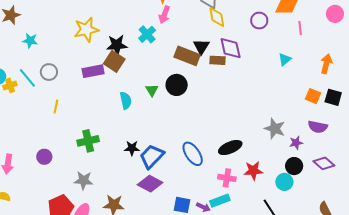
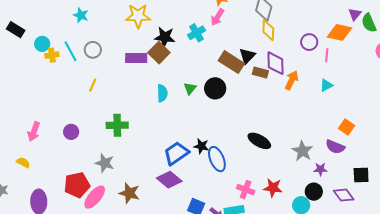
pink line: (300, 28) -> (327, 55), moved
orange arrow: (326, 64) -> (292, 80), moved
black square: (333, 97) -> (361, 175), moved, turned -30
purple semicircle: (318, 127) -> (335, 147), moved
black star: (132, 148) -> (201, 146), moved
black ellipse: (230, 148) -> (259, 141), moved, turned 40

